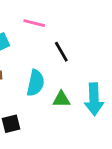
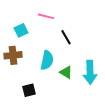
green triangle: (61, 99) -> (66, 72), turned 32

